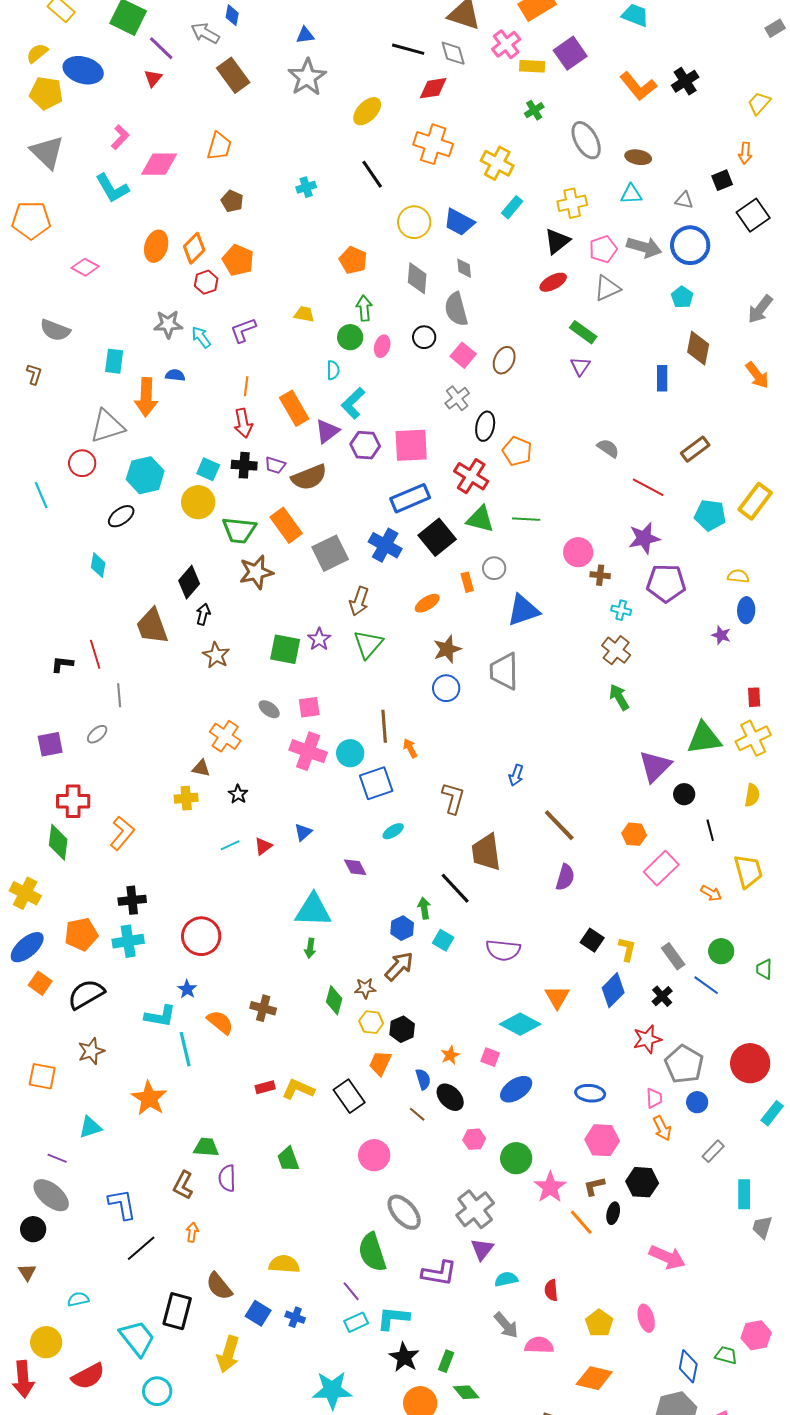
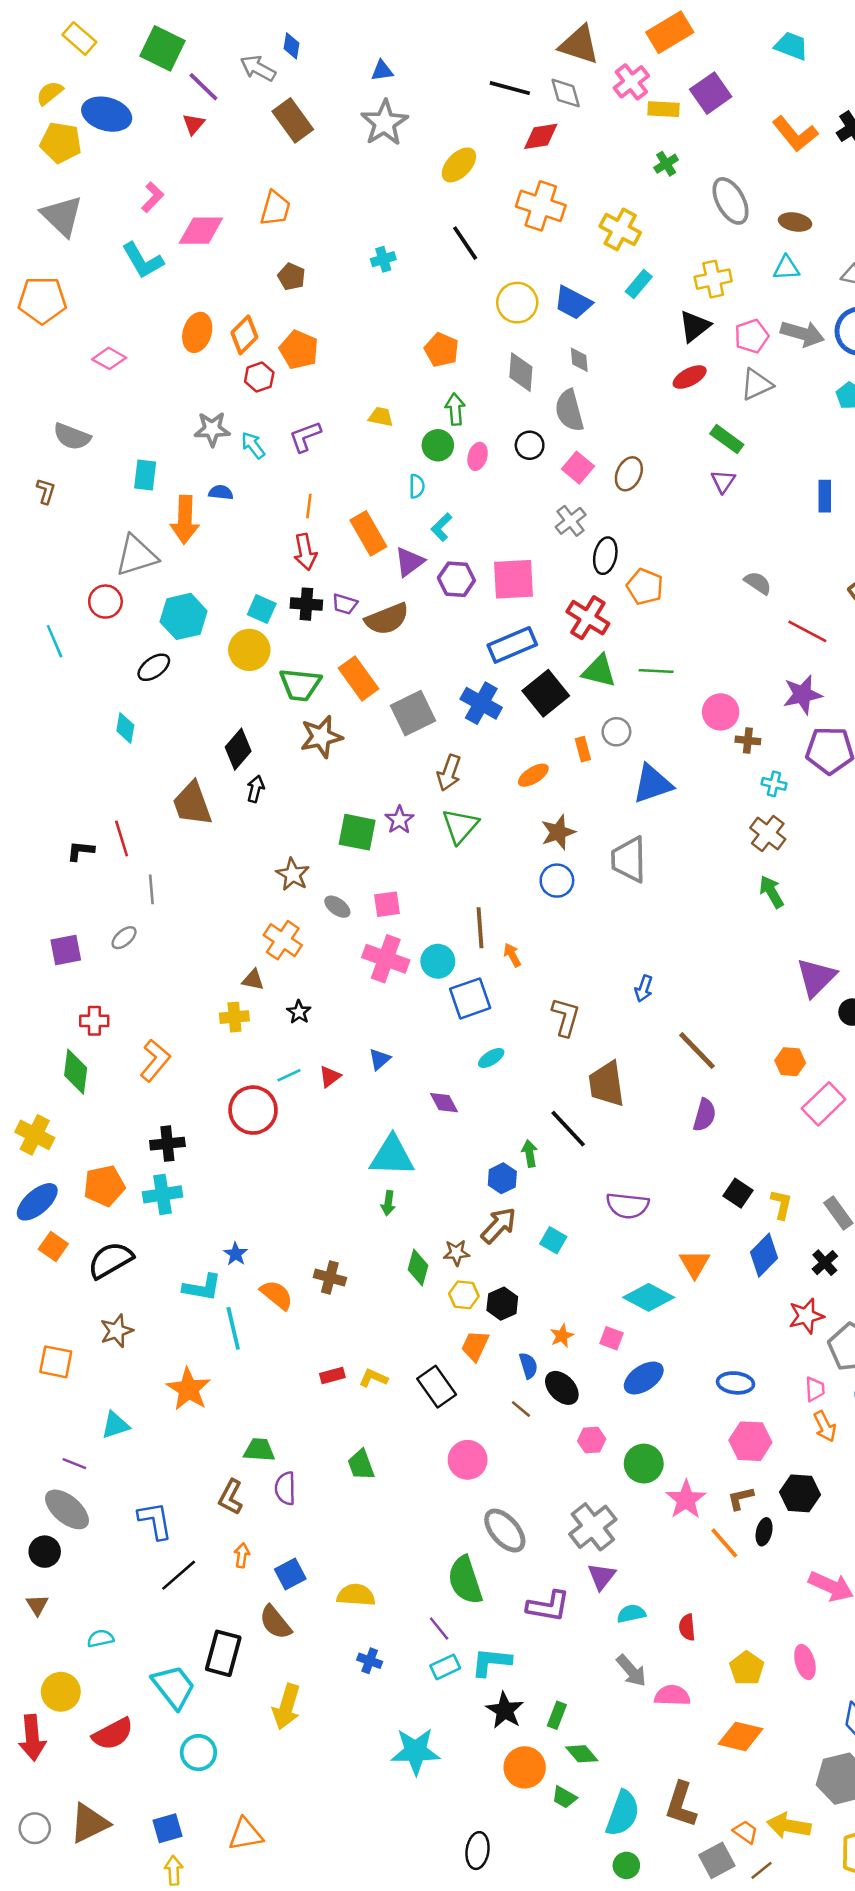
cyan L-shape: (353, 403) -> (442, 527), size x0.7
brown star: (216, 655) -> (293, 874), moved
red cross: (73, 801) -> (94, 1021), size x0.7
red circle: (201, 936) -> (253, 1110), moved
cyan square: (443, 940) -> (553, 1240), moved
yellow L-shape: (298, 1089) -> (373, 1378), size x0.7
blue square: (258, 1313) -> (290, 1574), moved, turned 30

